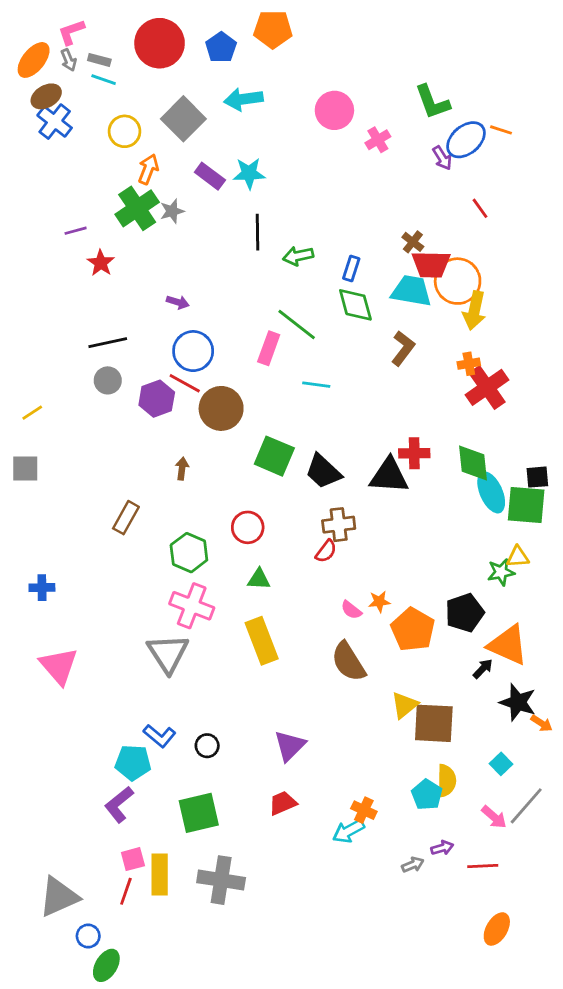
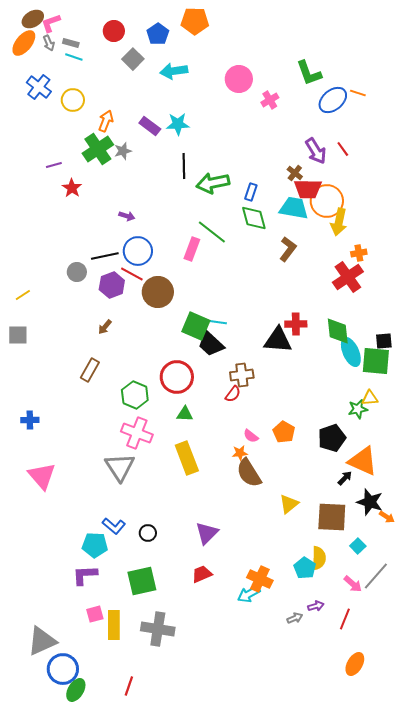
red circle: (160, 43) -> (114, 31), size x0.6
brown ellipse: (46, 96) -> (33, 19), moved
gray square: (183, 119) -> (133, 59), moved, size x0.7
yellow circle: (125, 131) -> (73, 100), moved
purple arrow: (442, 158) -> (316, 151), moved, size x1.5
green arrow: (298, 256) -> (213, 183), size x1.5
black line: (108, 343) -> (105, 256), moved
orange cross: (469, 364) -> (359, 253), moved
cyan line: (316, 385) -> (217, 322), moved
brown arrow: (182, 469) -> (105, 327), moved, turned -147
black trapezoid: (323, 471) -> (211, 344), moved
red circle: (248, 527) -> (177, 377), size x1.4
orange star: (379, 602) -> (240, 453), moved
orange pentagon: (413, 630) -> (284, 432), moved, size x0.7
brown square: (434, 723) -> (332, 517), moved
purple L-shape: (119, 804) -> (85, 575), turned 36
orange cross: (364, 810) -> (260, 579), size x1.4
red line: (483, 866) -> (345, 619), turned -65
red line: (126, 891) -> (129, 686), moved
blue circle: (88, 936) -> (63, 669), size x1.8

